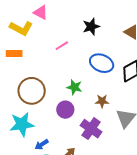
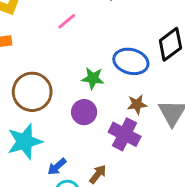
blue ellipse: (102, 63) -> (131, 61), moved
brown star: (102, 101) -> (137, 104), moved

